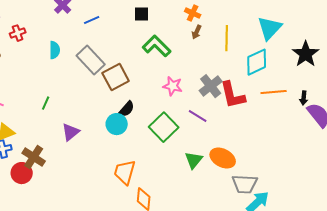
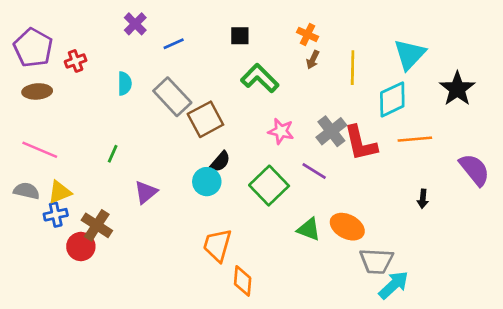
black arrow: (304, 98) -> (423, 199), moved
green triangle: (194, 160) -> (309, 229), turned -48

